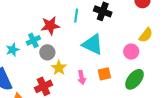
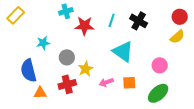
yellow semicircle: (146, 35) -> (177, 37), moved
cyan cross: (33, 40) -> (66, 11), moved
gray circle: (47, 52) -> (67, 57), moved
pink arrow: (82, 77) -> (106, 82), turned 72

